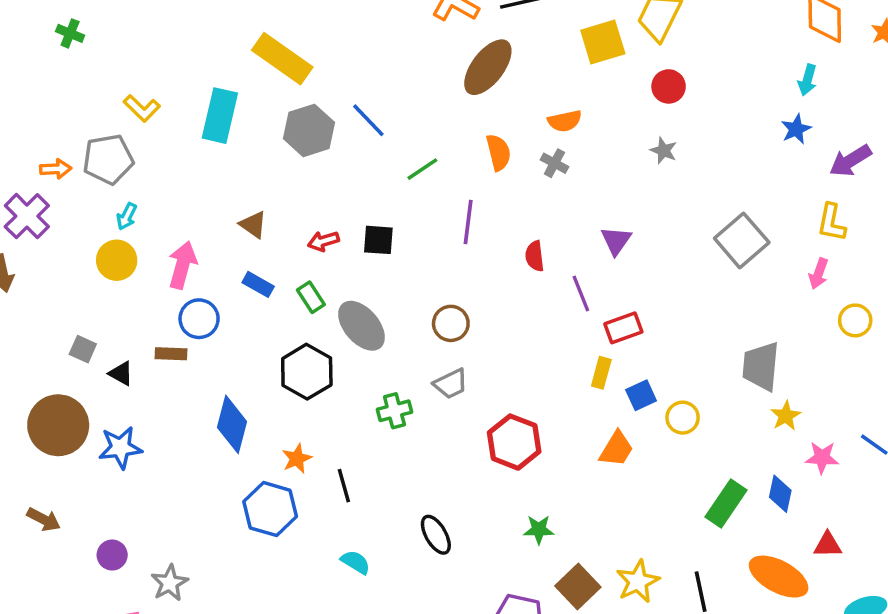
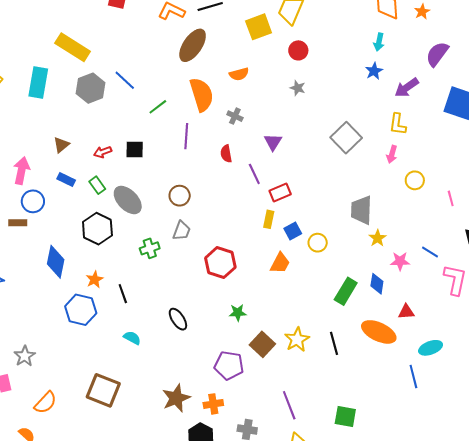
orange semicircle: (498, 152) -> (202, 95), size x1.6
gray cross: (554, 163) -> (235, 116), moved
brown triangle: (253, 225) -> (61, 145), turned 48
gray trapezoid: (451, 384) -> (182, 231), turned -40

